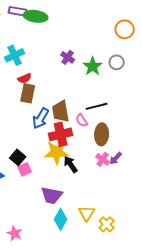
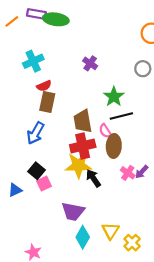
green star: (93, 66) -> (114, 97), moved
blue arrow: (41, 118) -> (35, 133), moved
brown ellipse: (102, 134) -> (114, 146), moved

